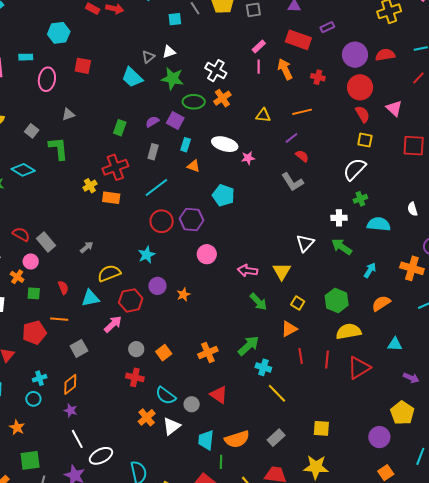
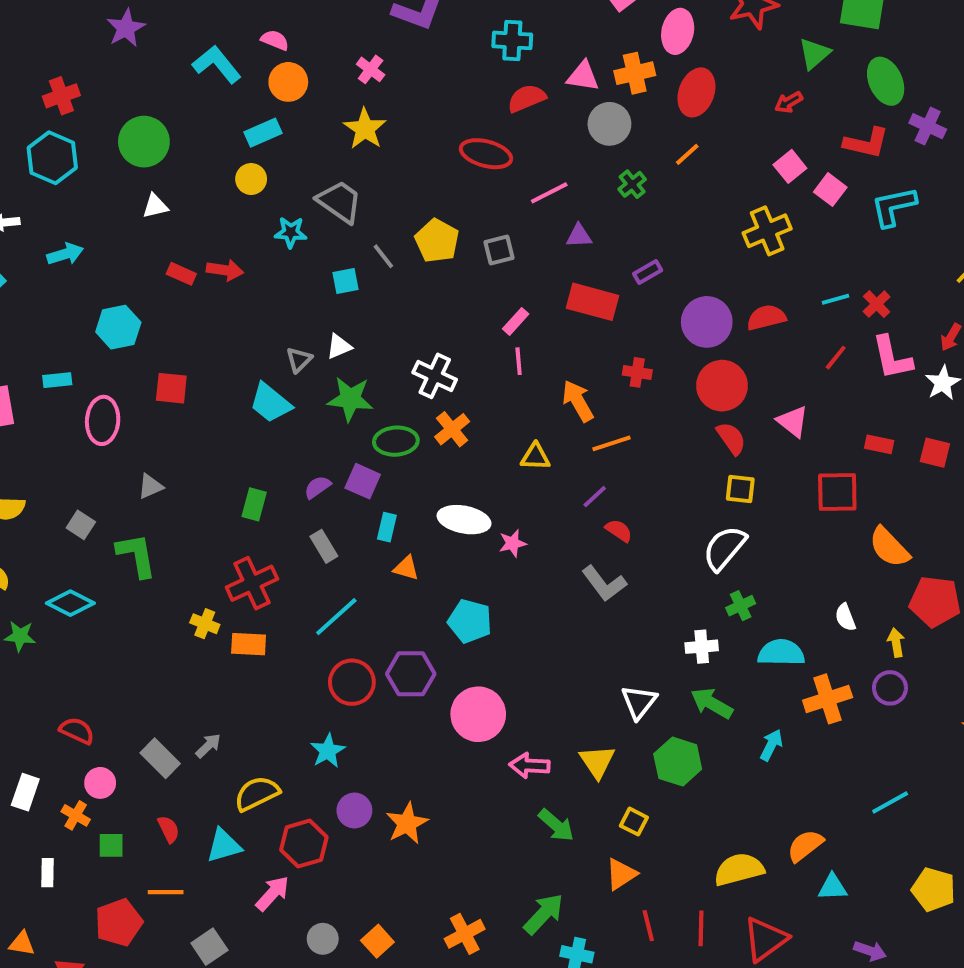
orange arrow: (285, 69) -> (578, 401), moved
gray rectangle: (153, 152) -> (324, 546), turned -42
yellow cross: (90, 186) -> (205, 624), turned -32
gray rectangle: (46, 242) -> (160, 758), moved
pink circle: (207, 254) -> (478, 714), moved, size x1.4
orange cross: (412, 268) -> (828, 699), moved, turned -30
orange star: (183, 295) -> (407, 823), size x1.5
green hexagon: (337, 300) -> (678, 762), moved
orange semicircle: (381, 303) -> (805, 846), moved

